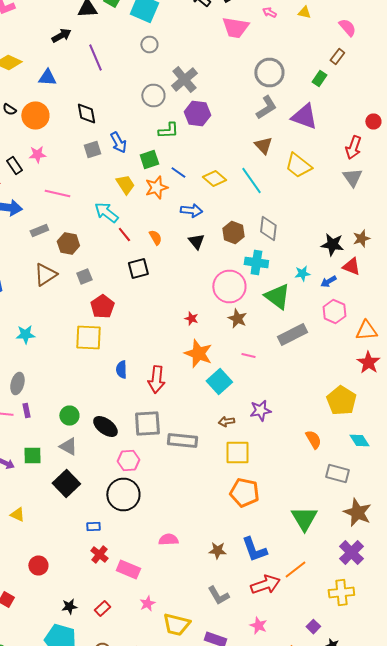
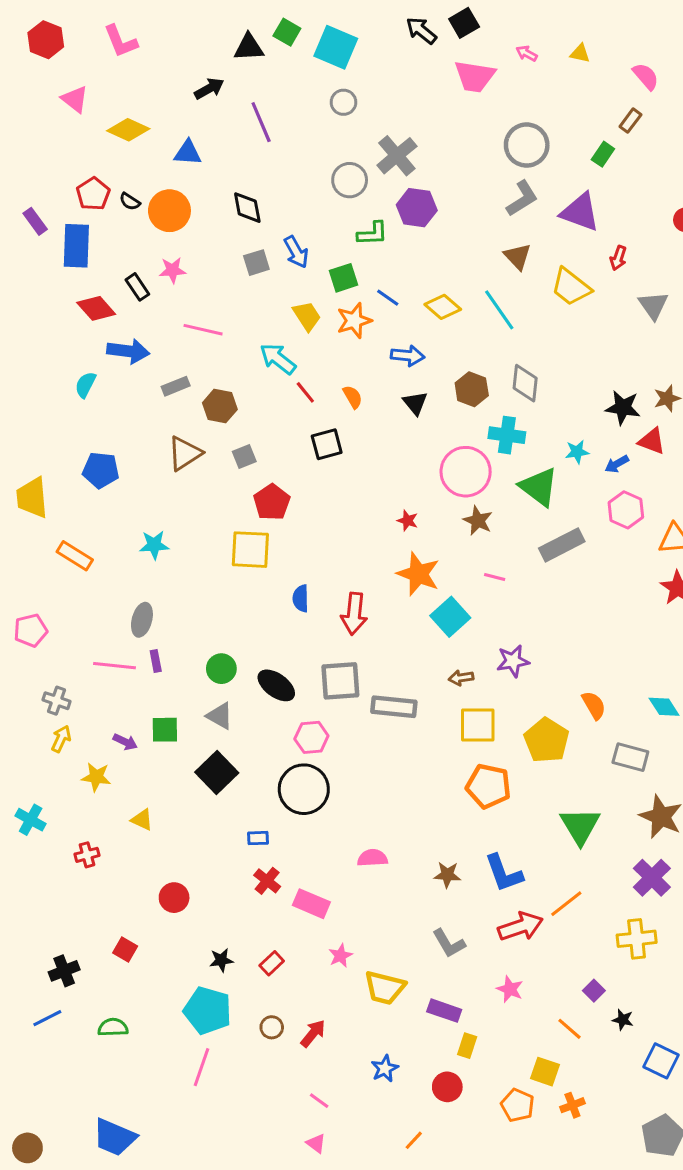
red arrow: (353, 148) -> (618, 258), moved, size x0.7
yellow pentagon: (341, 400) -> (546, 740), moved

